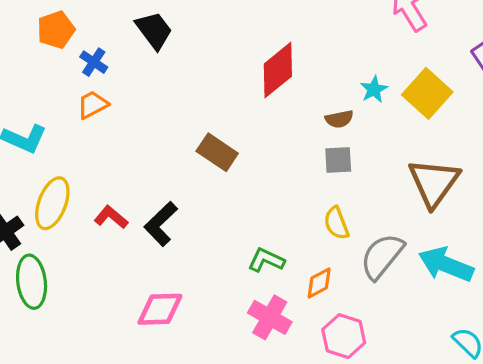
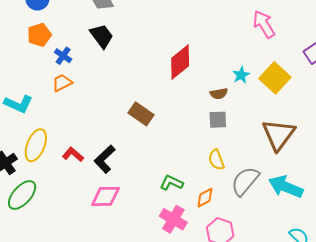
green ellipse: (32, 282) -> (22, 195), turned 48
pink diamond: (160, 309) -> (105, 196), moved

